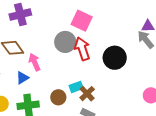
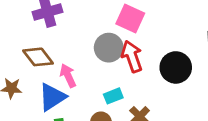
blue triangle: (22, 78) -> (52, 97), size x1.6
cyan rectangle: (76, 87) -> (113, 96), moved

